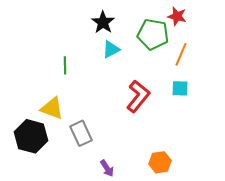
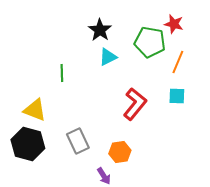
yellow triangle: (52, 108) -> (35, 110), moved
orange hexagon: (160, 162) -> (120, 152), moved

